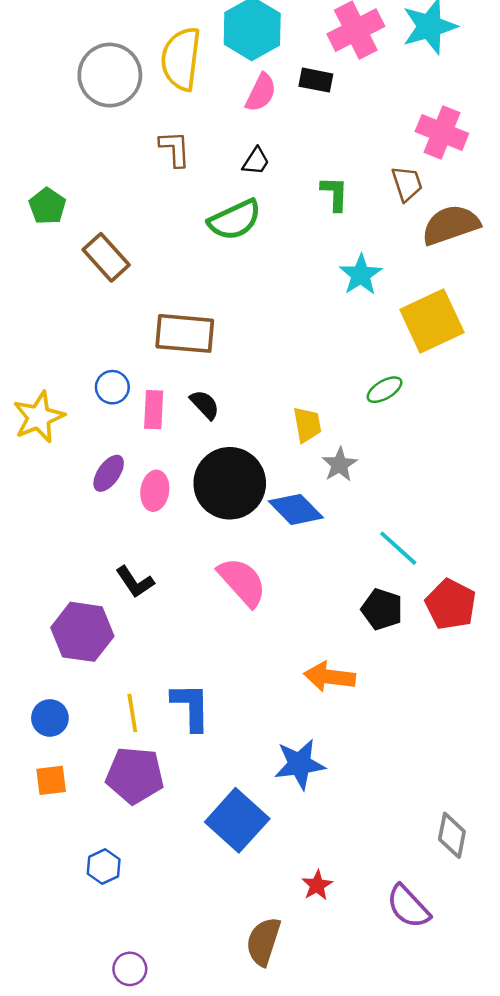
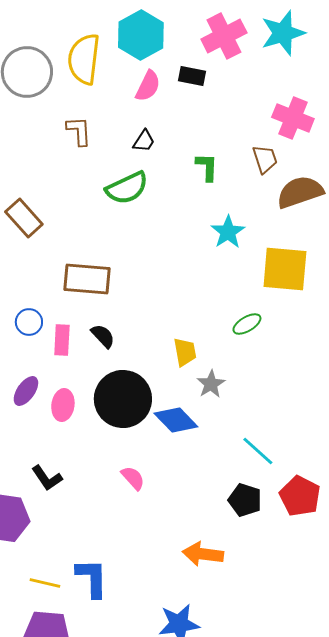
yellow square: (432, 321) -> (285, 269), turned 30
pink semicircle: (242, 582) -> (133, 478), size x0.6
yellow line: (132, 713) -> (45, 583), turned -68

